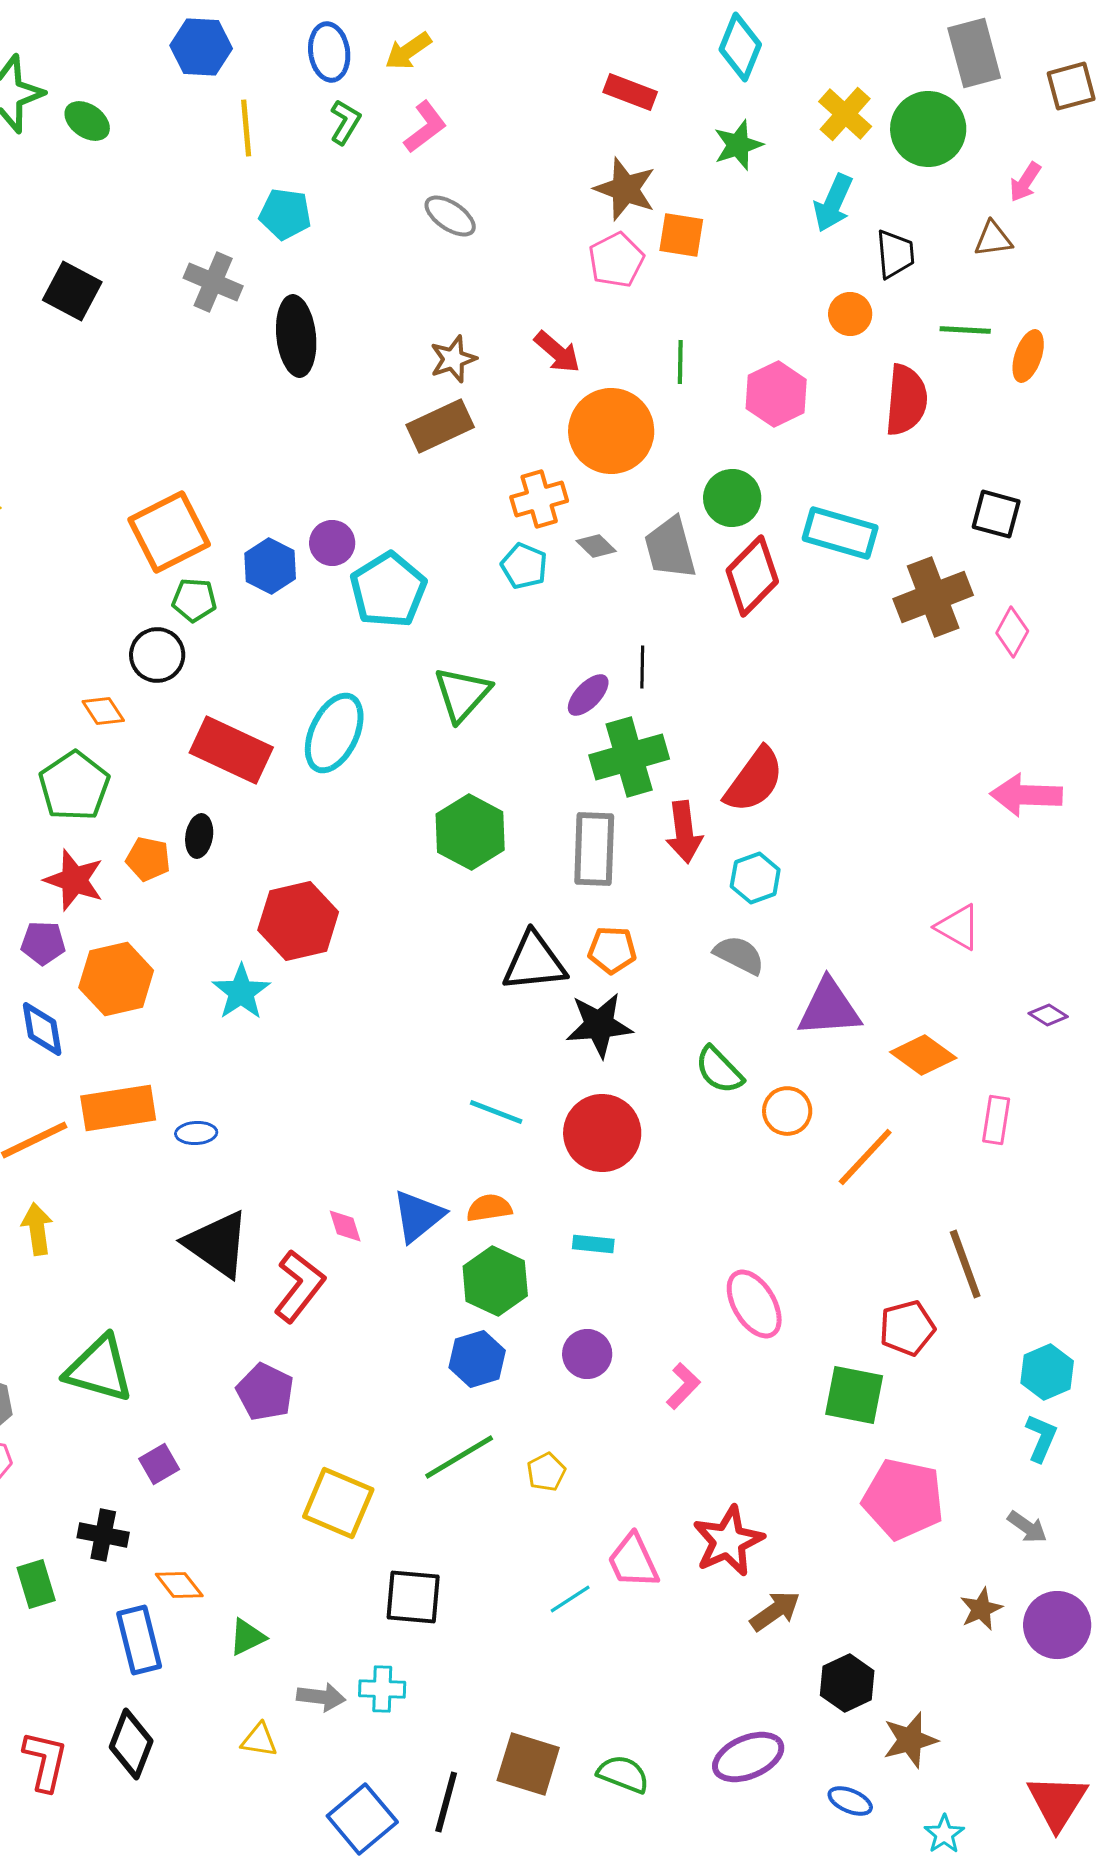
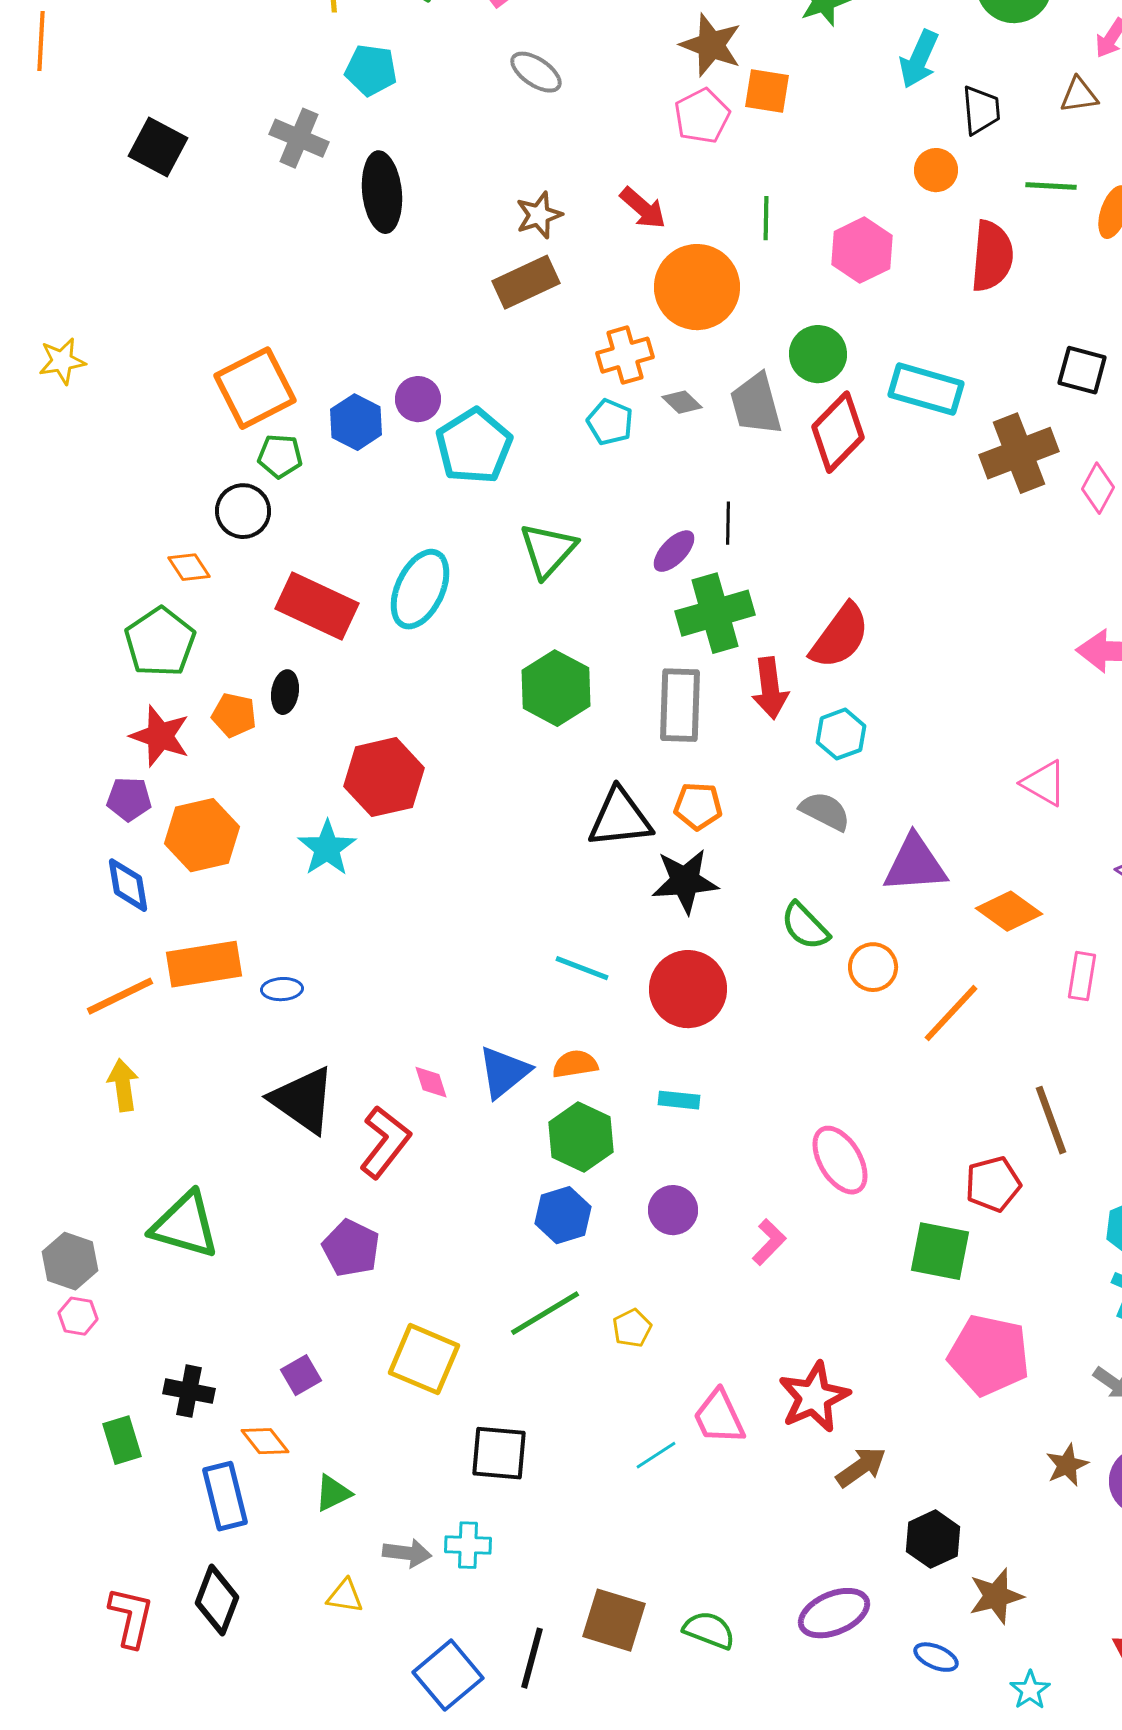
purple square: (159, 1464) -> (301, 1375), moved

